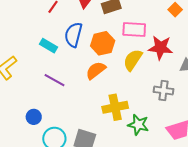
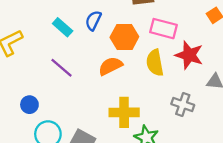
blue semicircle: (73, 35) -> (93, 20), size x0.7
yellow semicircle: (133, 60) -> (155, 63), turned -55

